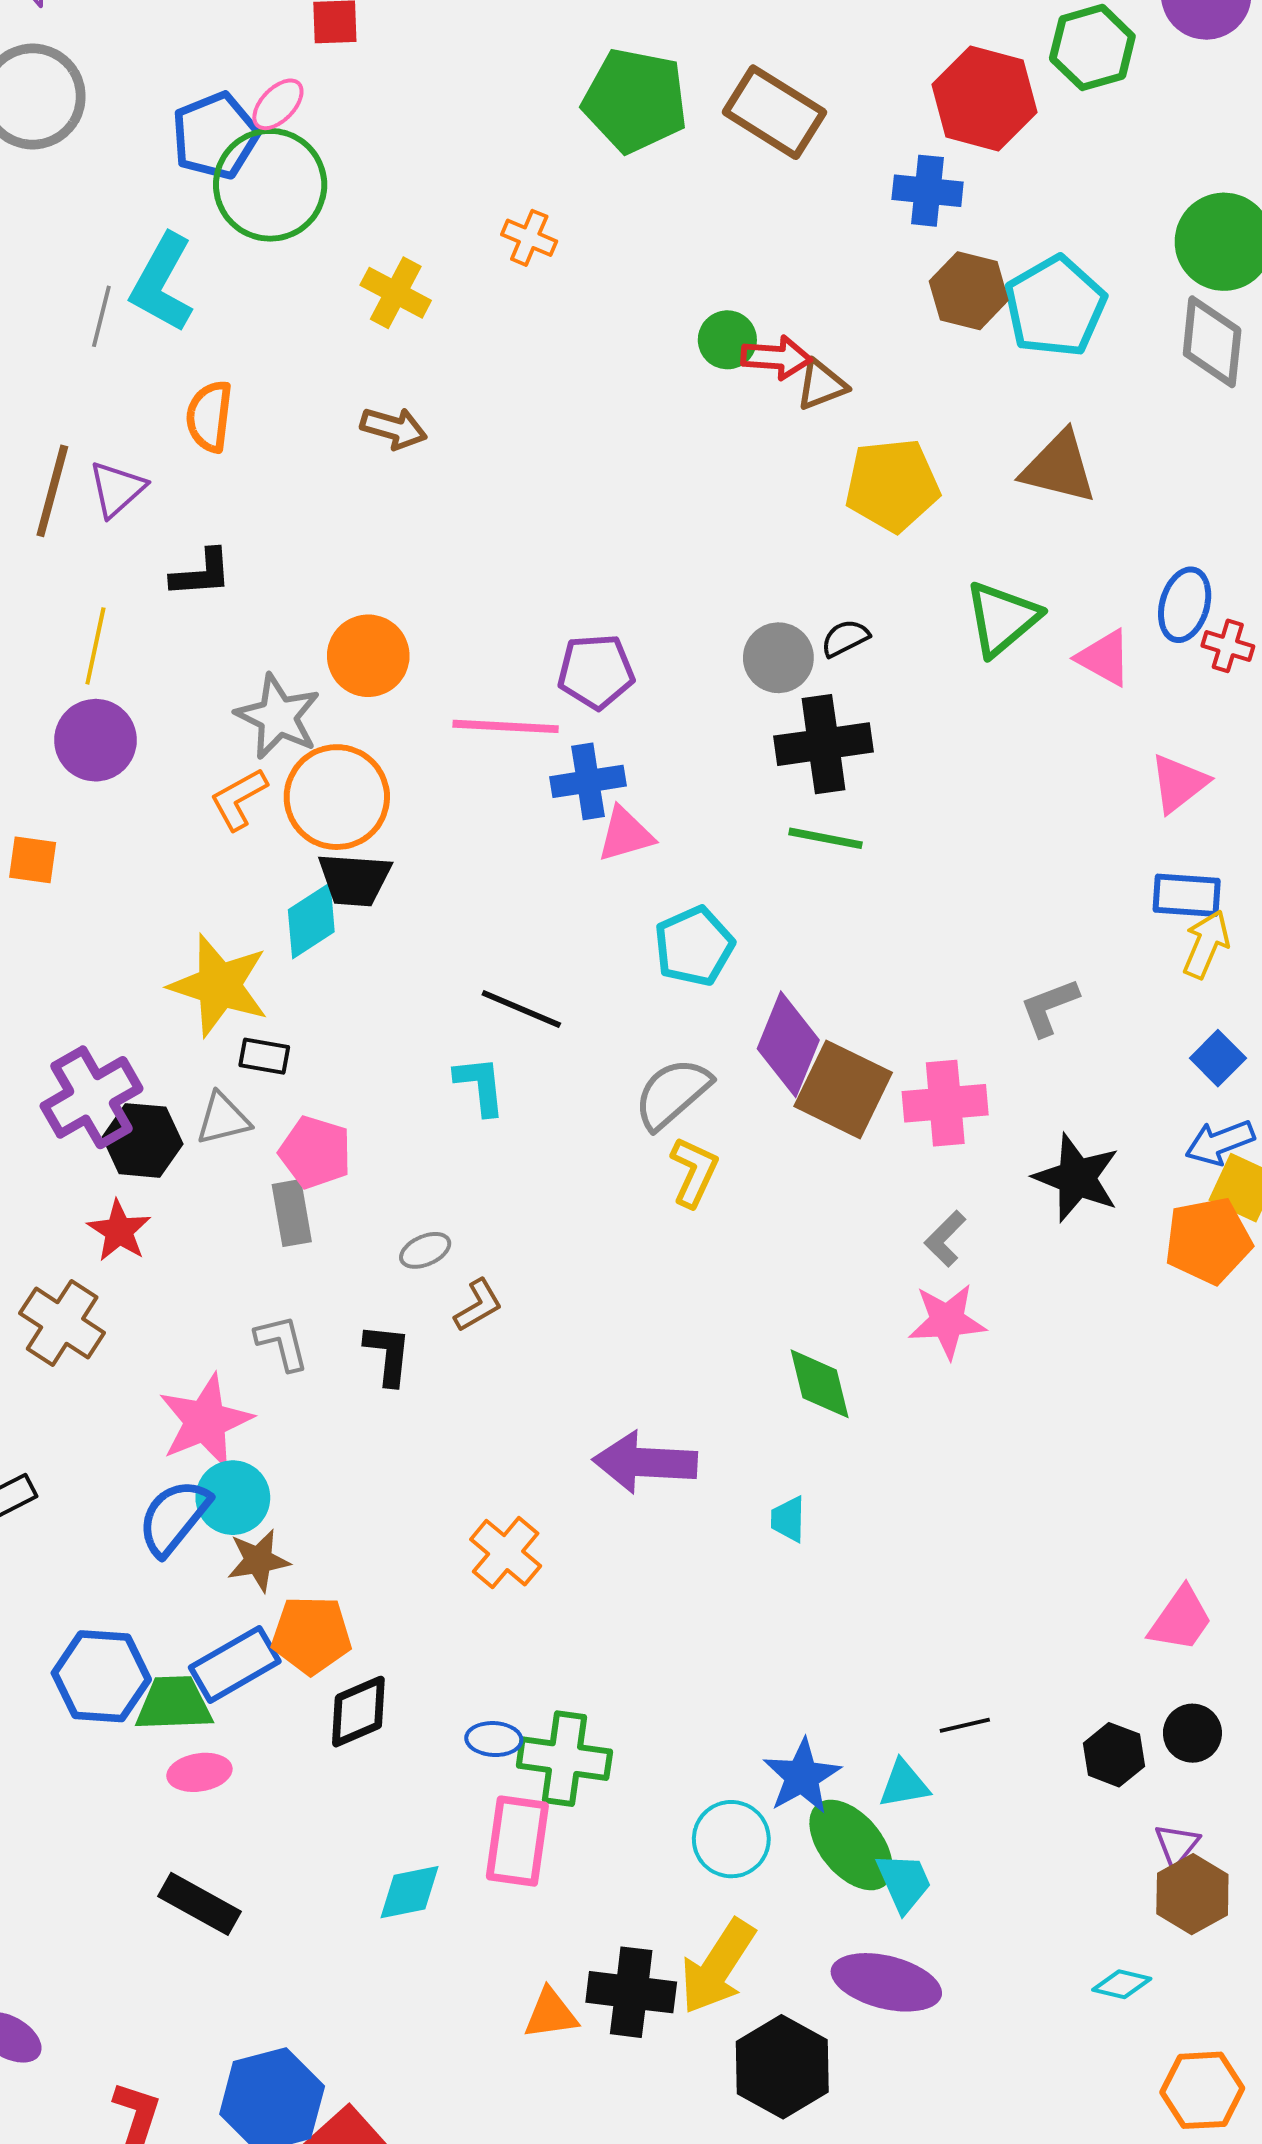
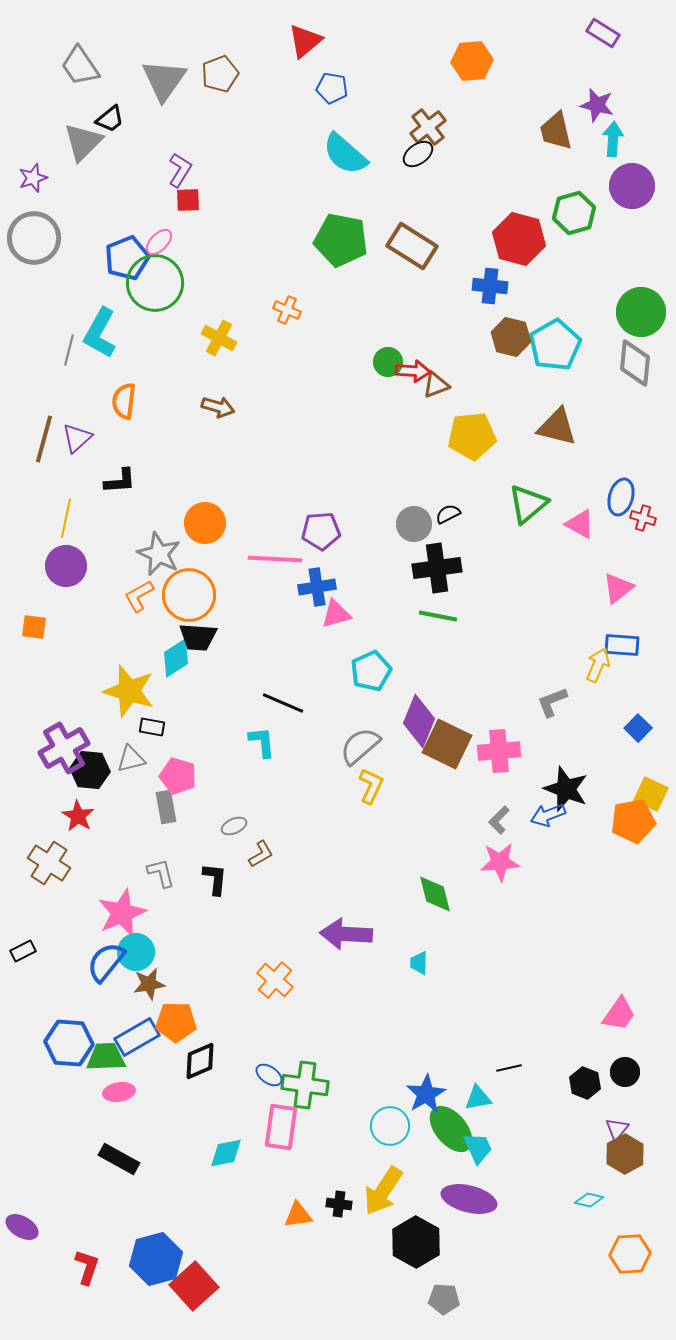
yellow arrow: (1206, 944) -> (598, 665), moved
blue arrow: (1220, 1142) -> (548, 815), moved
blue ellipse: (494, 1739) -> (269, 1075), turned 32
black cross: (631, 1992) -> (339, 1204), size x0.6

